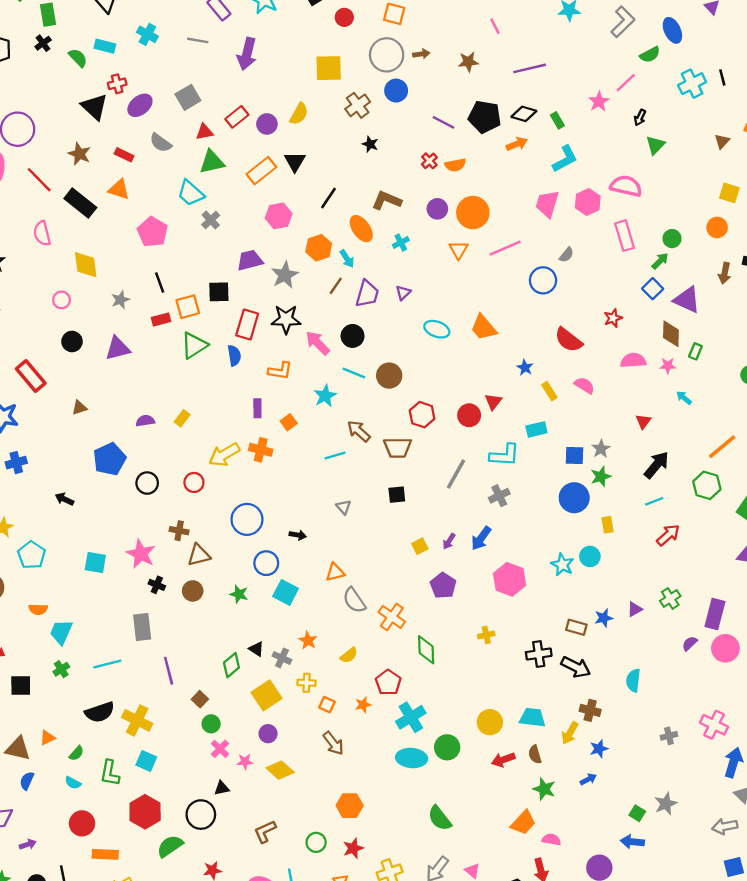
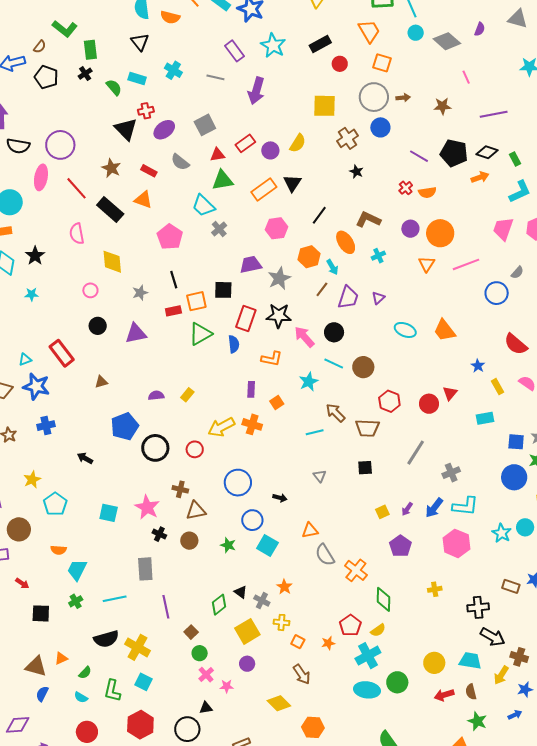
cyan L-shape: (505, 455) -> (465, 506), moved
black circle: (147, 483) -> (155, 448), size x1.4
yellow semicircle: (349, 655) -> (378, 630), moved
black arrow: (576, 667) -> (493, 637), moved
yellow diamond: (280, 770) -> (279, 703), moved

